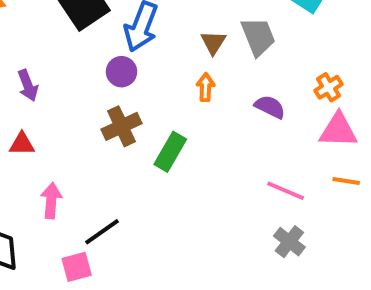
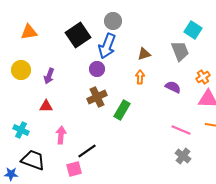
gray trapezoid: (258, 37) -> (180, 51), moved
brown triangle: (213, 42) -> (144, 54), turned 40
purple arrow: (28, 85) -> (49, 76), turned 42

